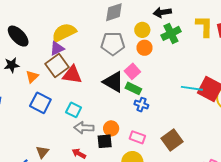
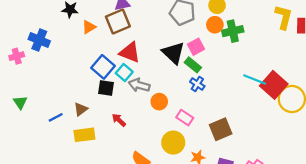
green cross: (171, 33) -> (233, 31), moved
red triangle: (72, 75) -> (130, 52), moved
blue square: (40, 103) -> (103, 67), moved
gray arrow: (84, 128) -> (139, 85), moved
black square: (105, 141) -> (106, 88), moved

